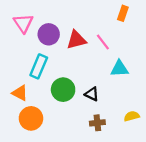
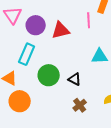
pink line: (103, 42) -> (89, 20), moved, turned 35
brown cross: (97, 123) -> (80, 105), turned -32

